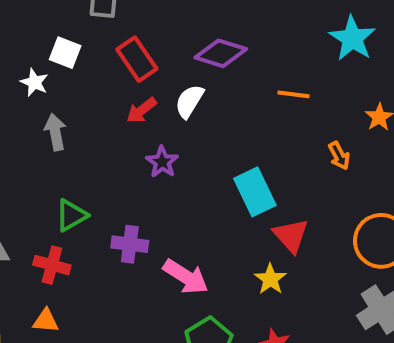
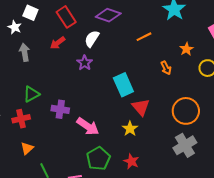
orange line: (294, 94) -> (144, 37), turned -35
red arrow: (141, 110) -> (58, 43), moved
purple star: (162, 162) -> (85, 63), moved
red cross: (52, 265) -> (21, 119), turned -30
orange triangle: (46, 321) -> (27, 148), moved, turned -48

